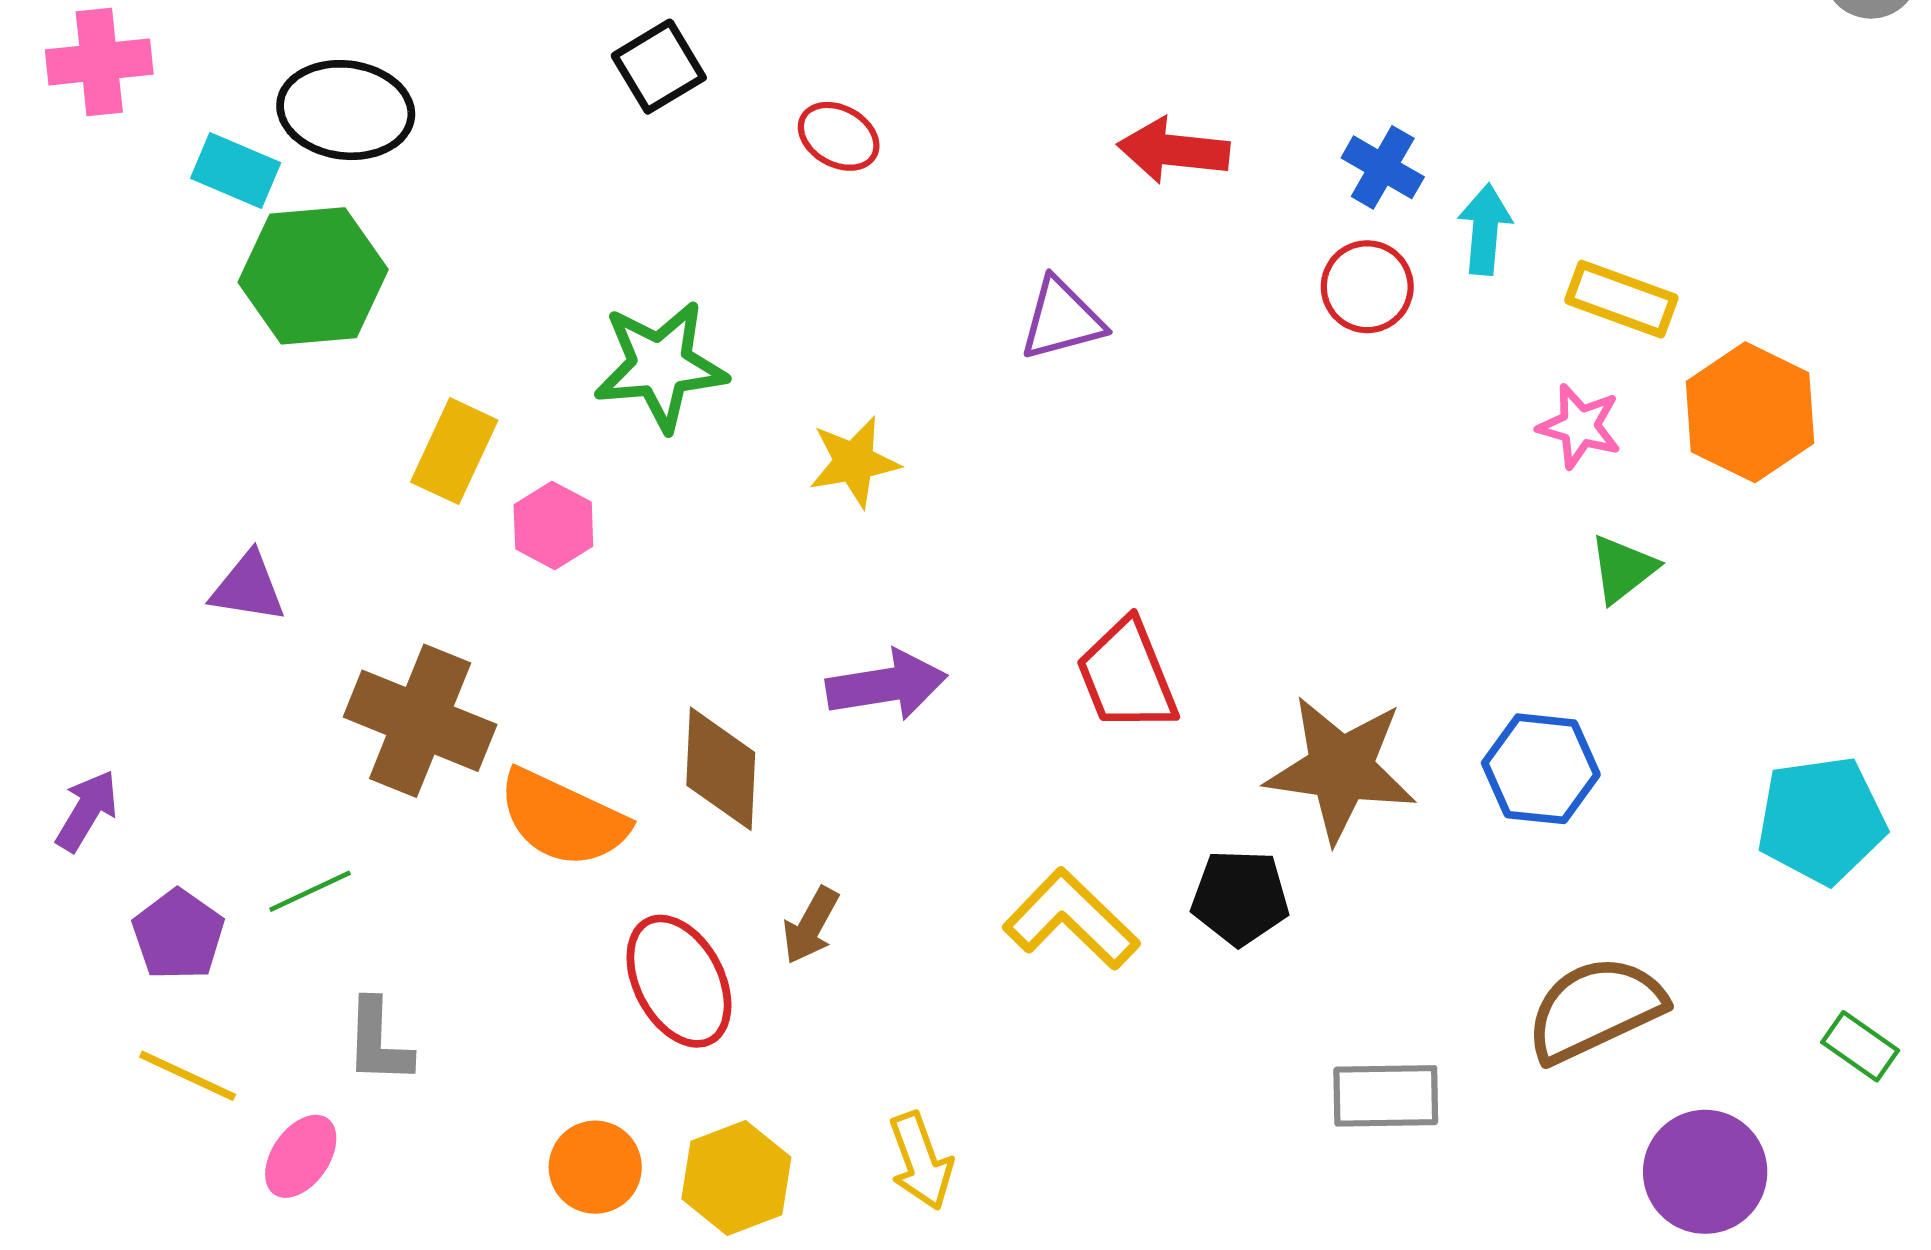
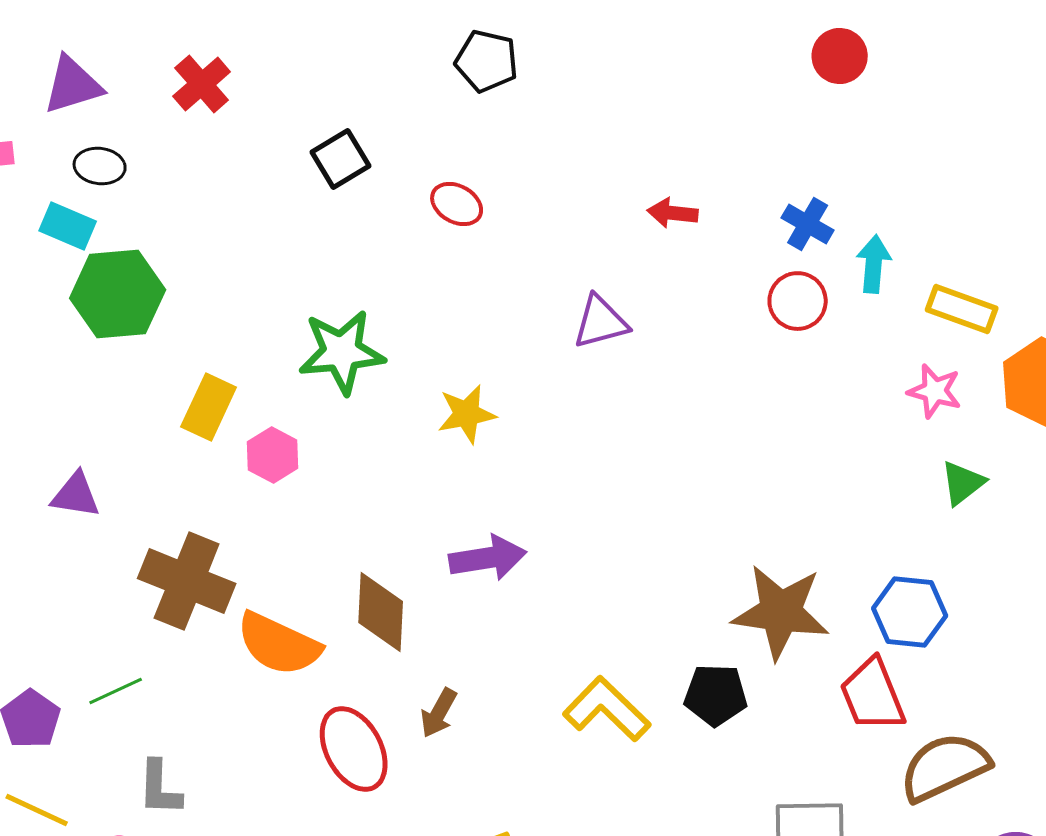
black ellipse: (346, 110) -> (100, 166), moved, size x0.6
red arrow: (1173, 150) -> (673, 213), size x0.7
red trapezoid: (1127, 676) -> (873, 695), moved

